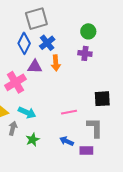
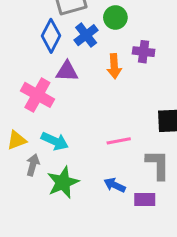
green circle: (88, 31) -> (115, 17), moved
orange arrow: (56, 63) -> (114, 66), moved
pink cross: (15, 82) -> (37, 95), turned -30
green star: (33, 140) -> (63, 182), size x1.5

